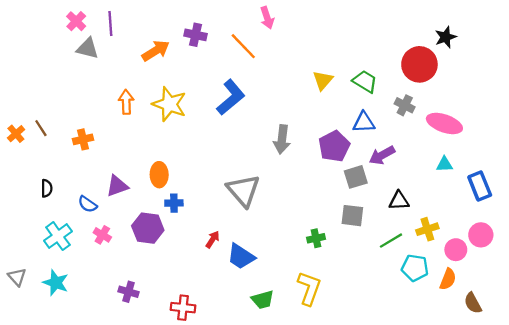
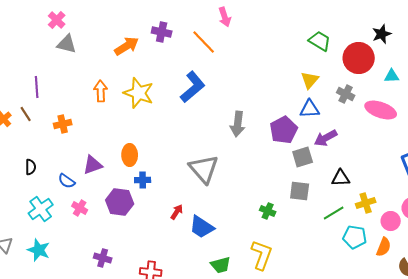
purple line: (110, 23) -> (37, 87), moved
yellow triangle: (323, 80) -> (310, 80), moved
green trapezoid: (365, 81) -> (320, 41), moved
cyan triangle: (444, 164) -> (392, 76), moved
green cross: (316, 238) -> (268, 211), turned 35

